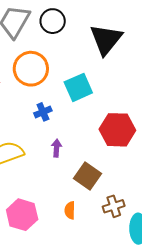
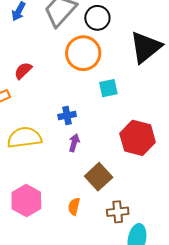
orange circle: (31, 69) -> (83, 53), moved
cyan square: (78, 87) -> (108, 88), size x0.7
blue cross: (43, 112) -> (67, 115), moved

